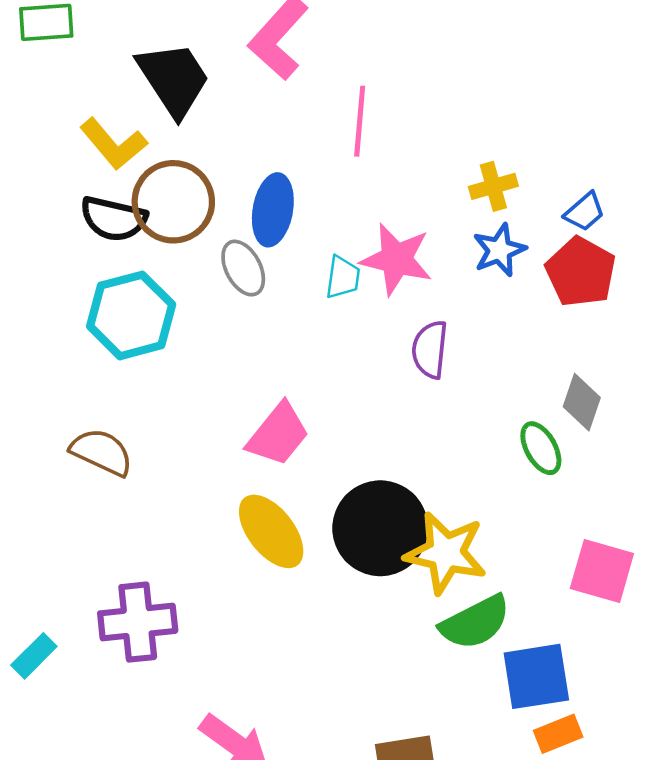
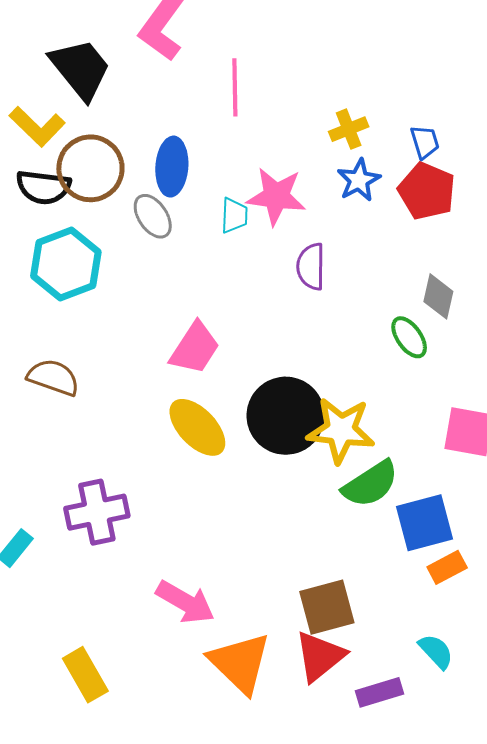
blue trapezoid: (585, 212) -> (425, 142), turned -60

